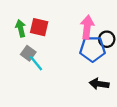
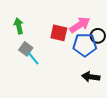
red square: (39, 27) -> (59, 33), moved
pink arrow: (87, 27) -> (80, 25), turned 50

